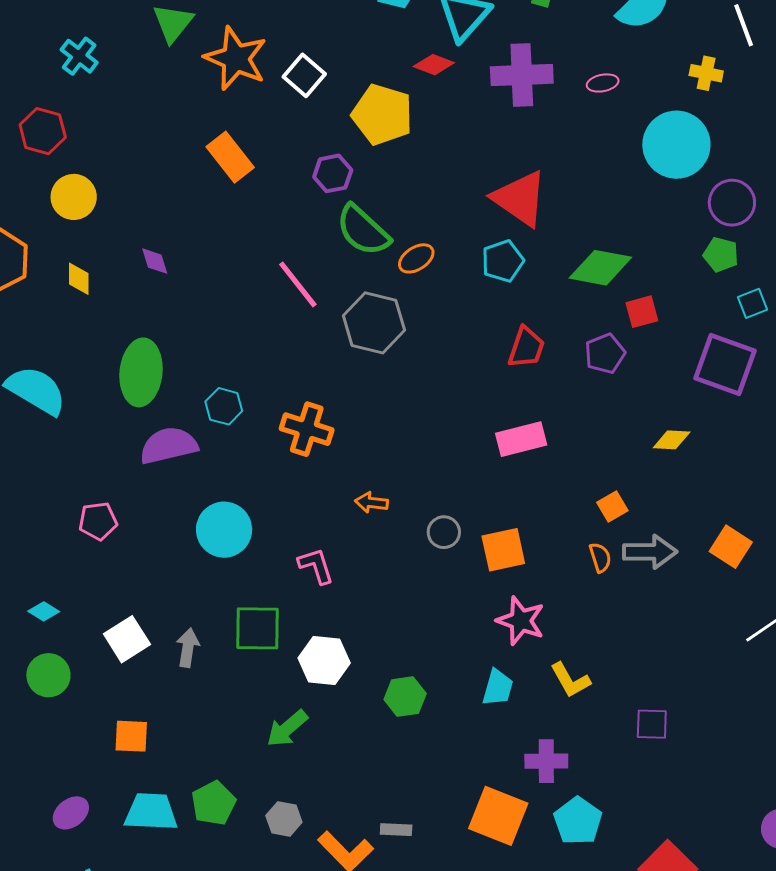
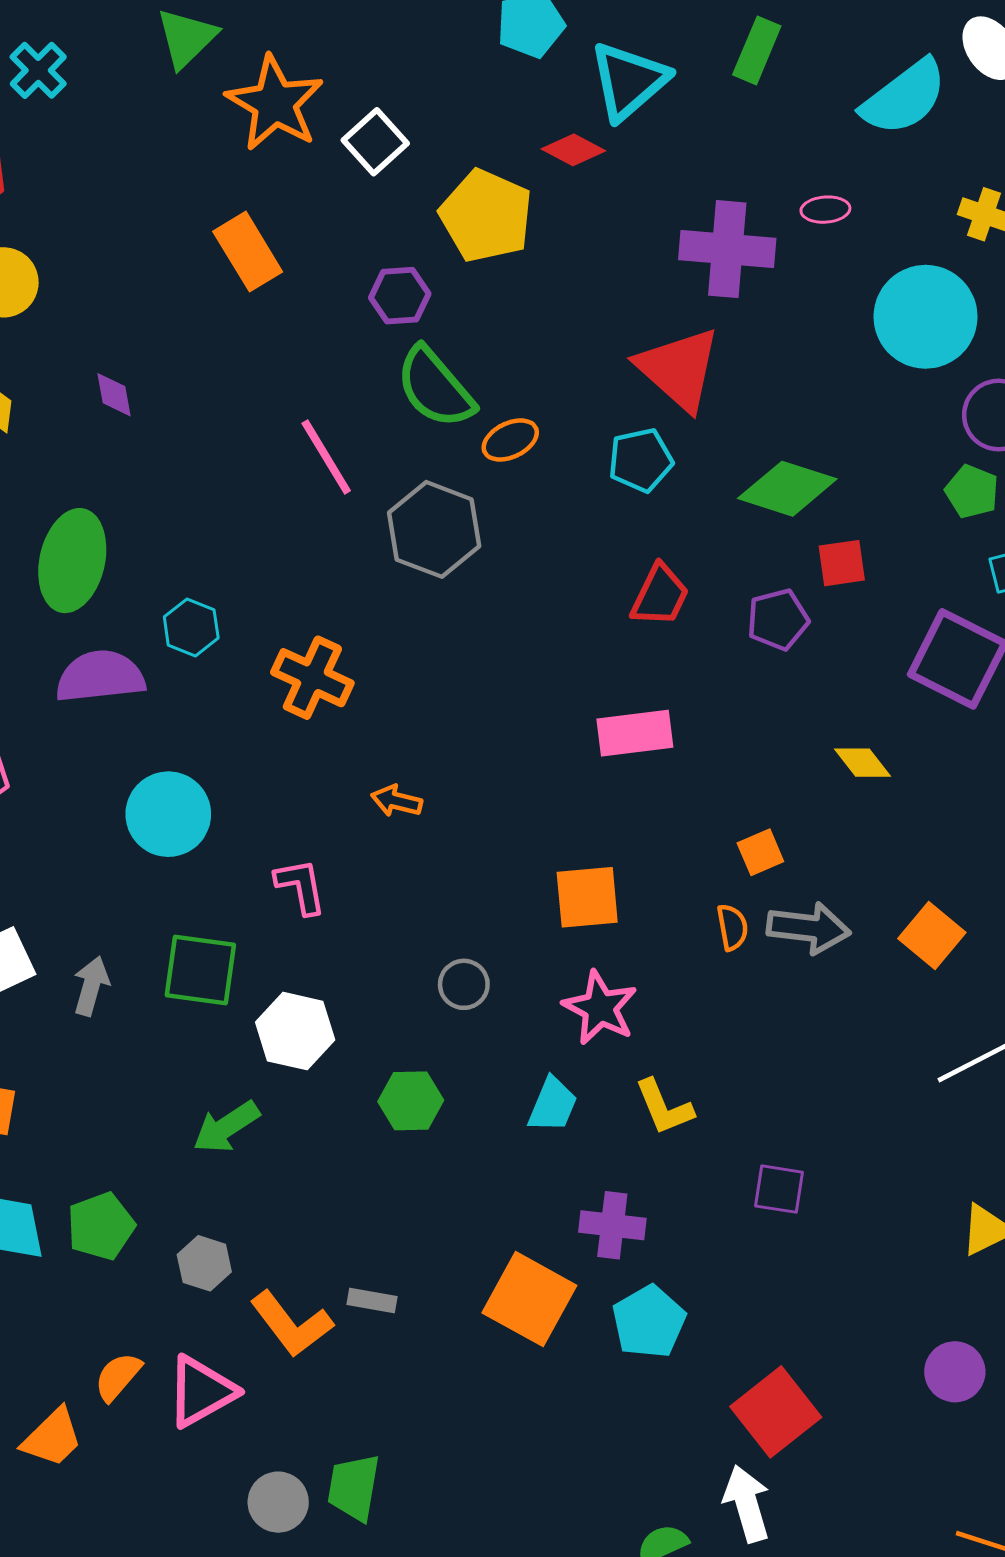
purple cross: (522, 75) -> (727, 249), moved
yellow diamond: (672, 440) -> (863, 763), turned 42
gray circle: (444, 532) -> (464, 984), moved

